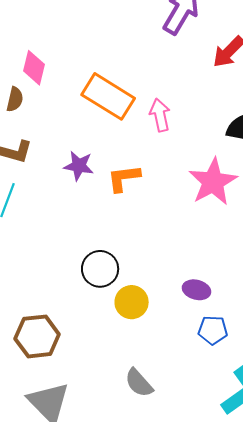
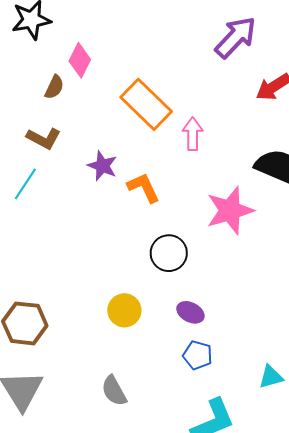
orange L-shape: (124, 178) -> (144, 188), turned 60
black circle: (100, 269) -> (169, 253), moved

